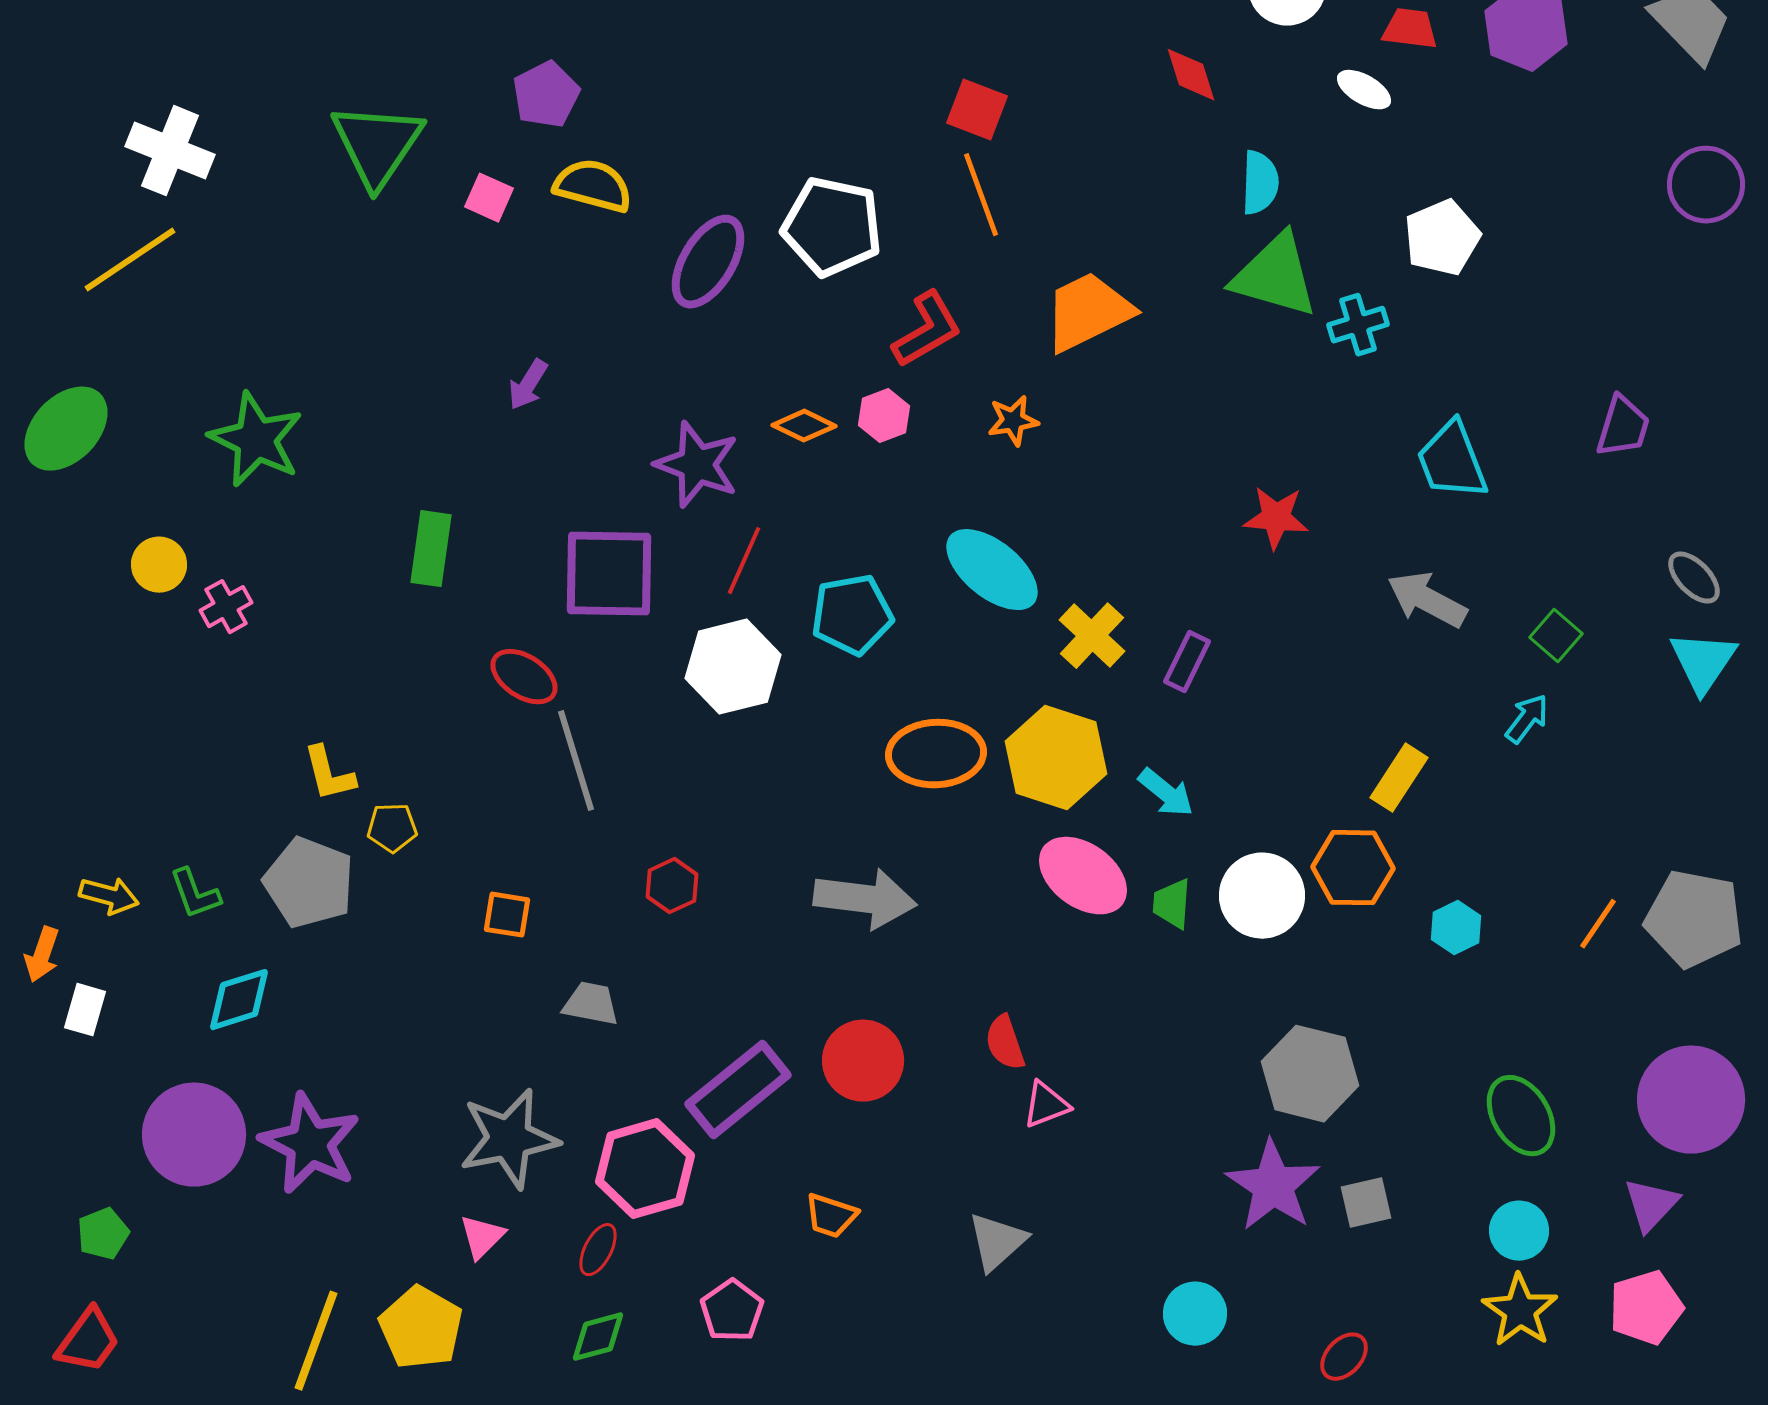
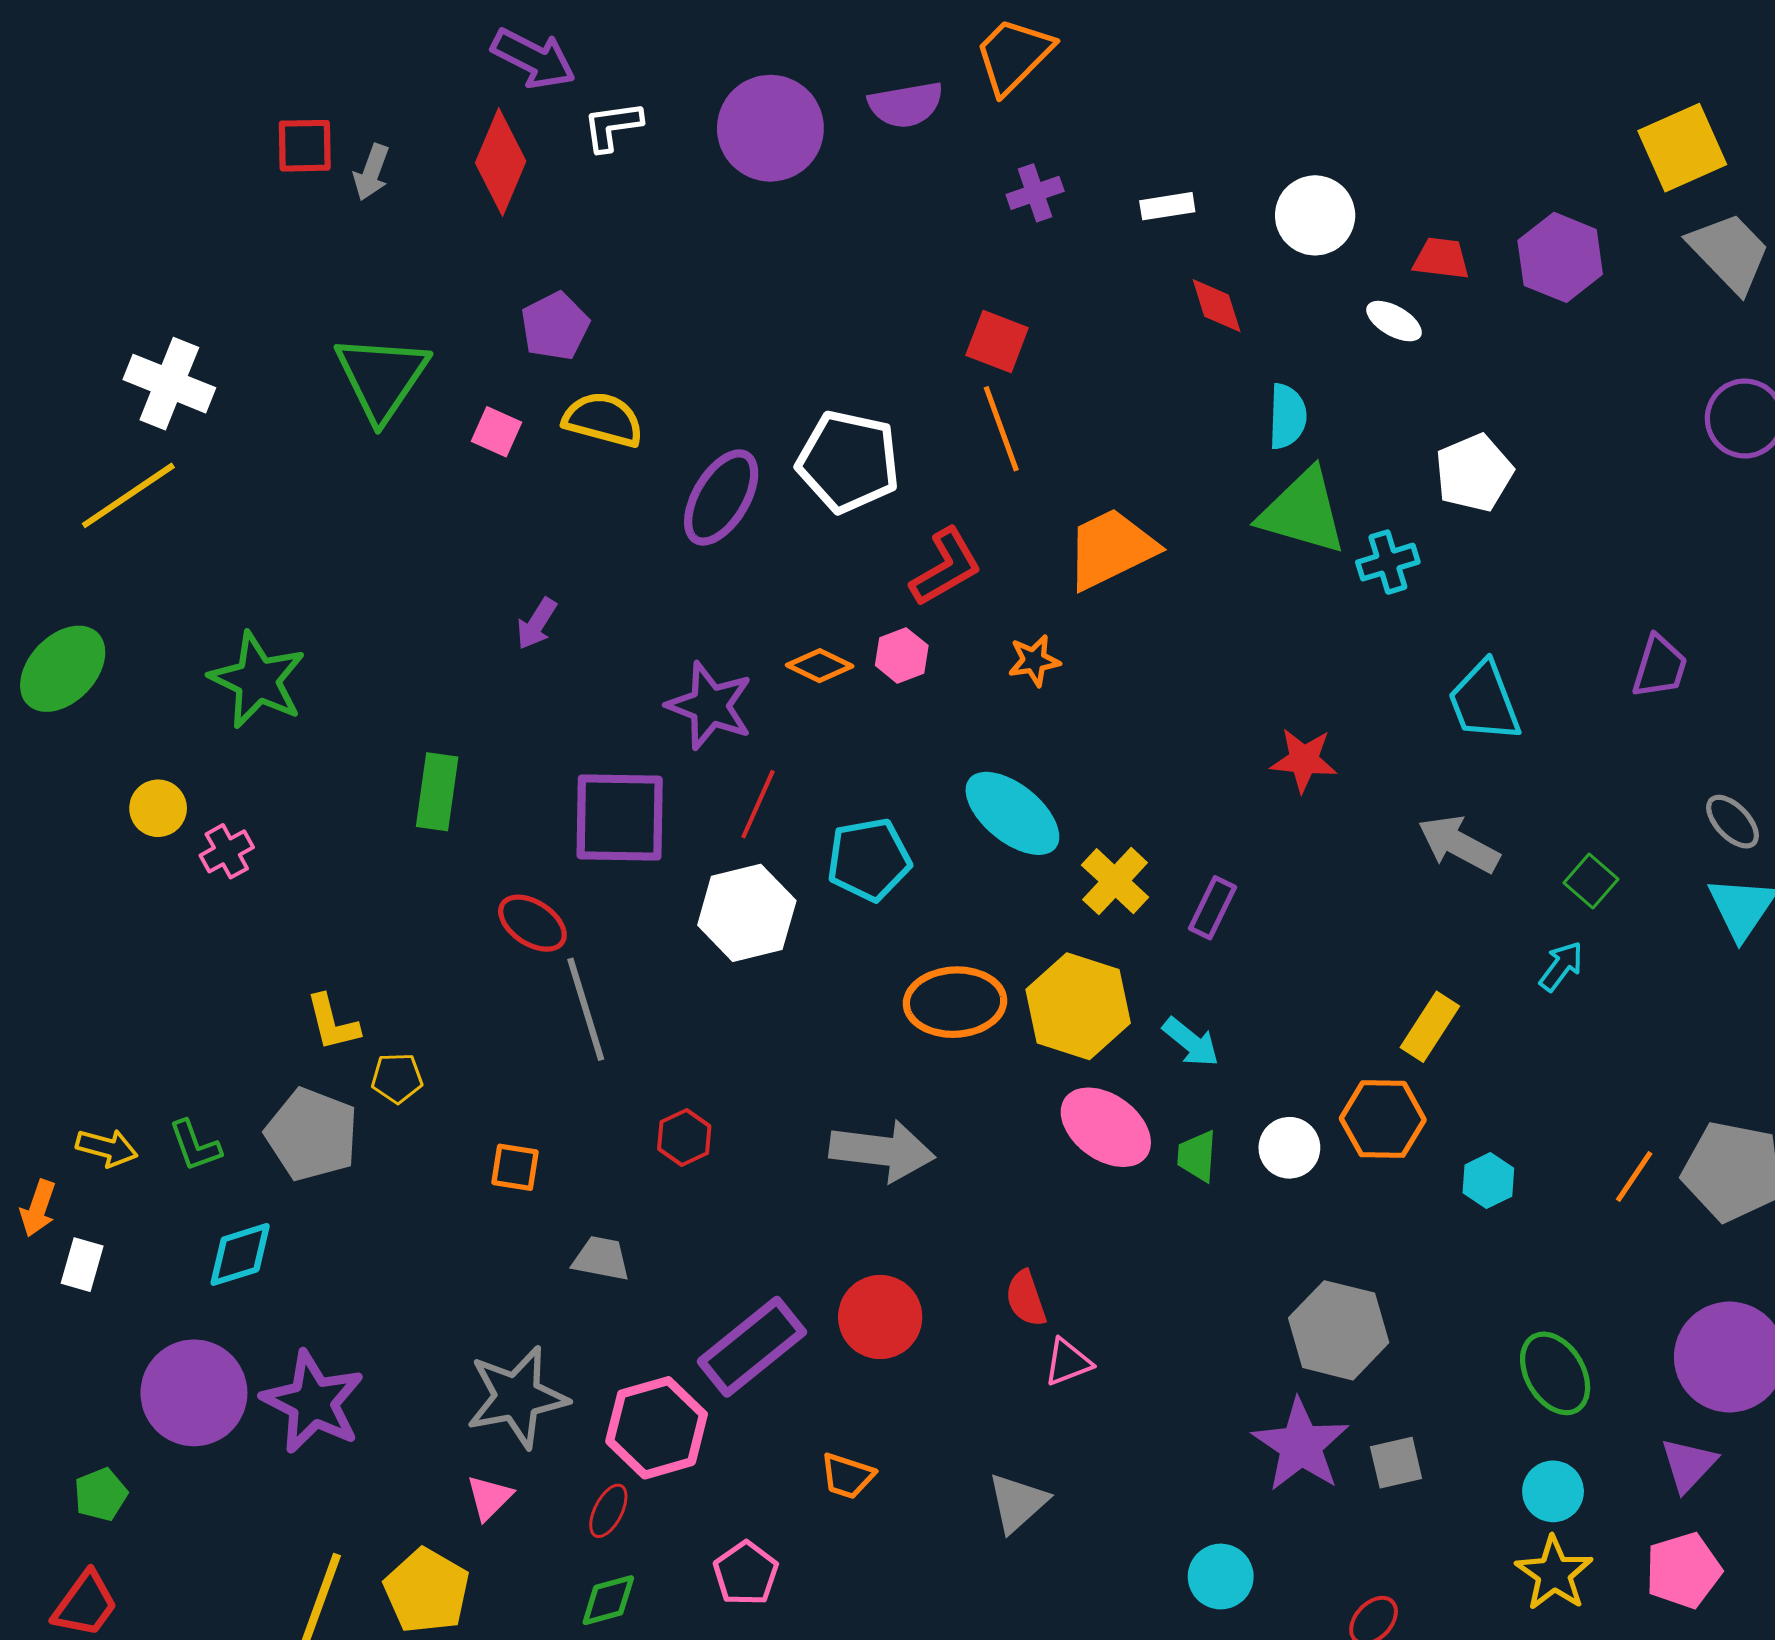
white circle: (1262, 896) -> (1289, 1148), size x0.7

